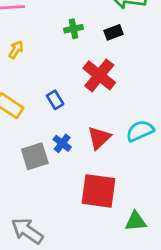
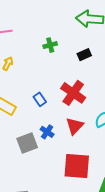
black rectangle: (113, 32) -> (84, 55), moved
red cross: (99, 75) -> (73, 93), moved

